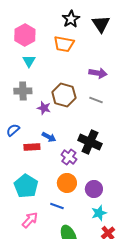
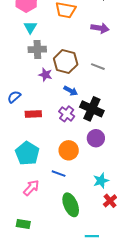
purple arrow: (98, 73) -> (100, 28), moved
gray cross: (23, 91) -> (37, 49), moved
blue arrow: (49, 137) -> (71, 91), moved
purple cross: (69, 157) -> (67, 114), moved
purple circle: (94, 189) -> (96, 138), moved

